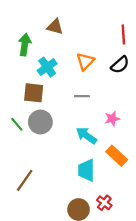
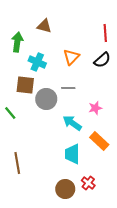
cyan cross: (47, 67) -> (37, 62), turned -30
gray circle: (40, 122) -> (46, 99), moved
brown line: (25, 180) -> (17, 163), turned -45

